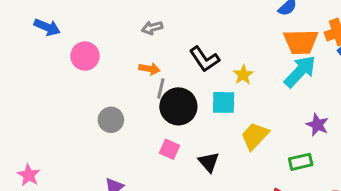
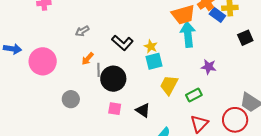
pink circle: (85, 56) -> (43, 61), size x1.4
orange arrow: (149, 69) -> (88, 59), turned 136
cyan arrow: (300, 71) -> (188, 34), turned -35
cyan square: (224, 102) -> (154, 61), moved
green rectangle: (301, 162) -> (194, 95), moved

